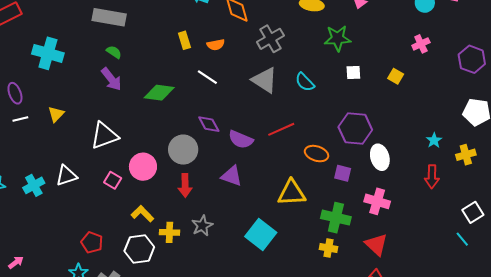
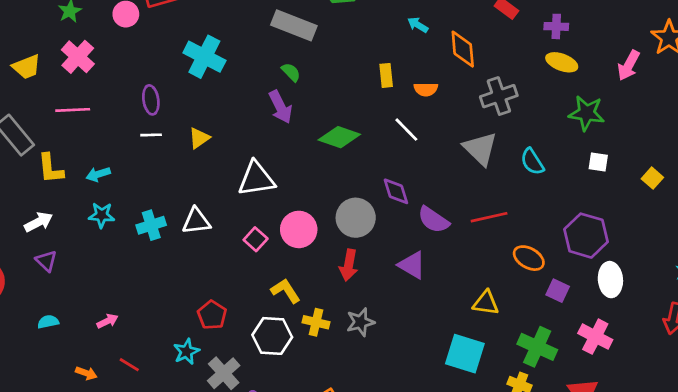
yellow triangle: (292, 193) -> (486, 303), size x0.7
cyan square: (261, 235) -> (465, 354), moved, turned -32

